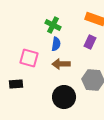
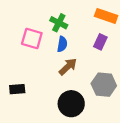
pink square: (29, 58) -> (32, 38), moved
brown arrow: (61, 64) -> (68, 67), turned 138

